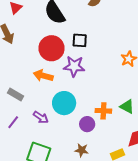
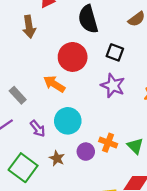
black square: (80, 40) -> (115, 52), moved
purple star: (74, 66) -> (113, 86), moved
brown star: (82, 150) -> (57, 158), moved

